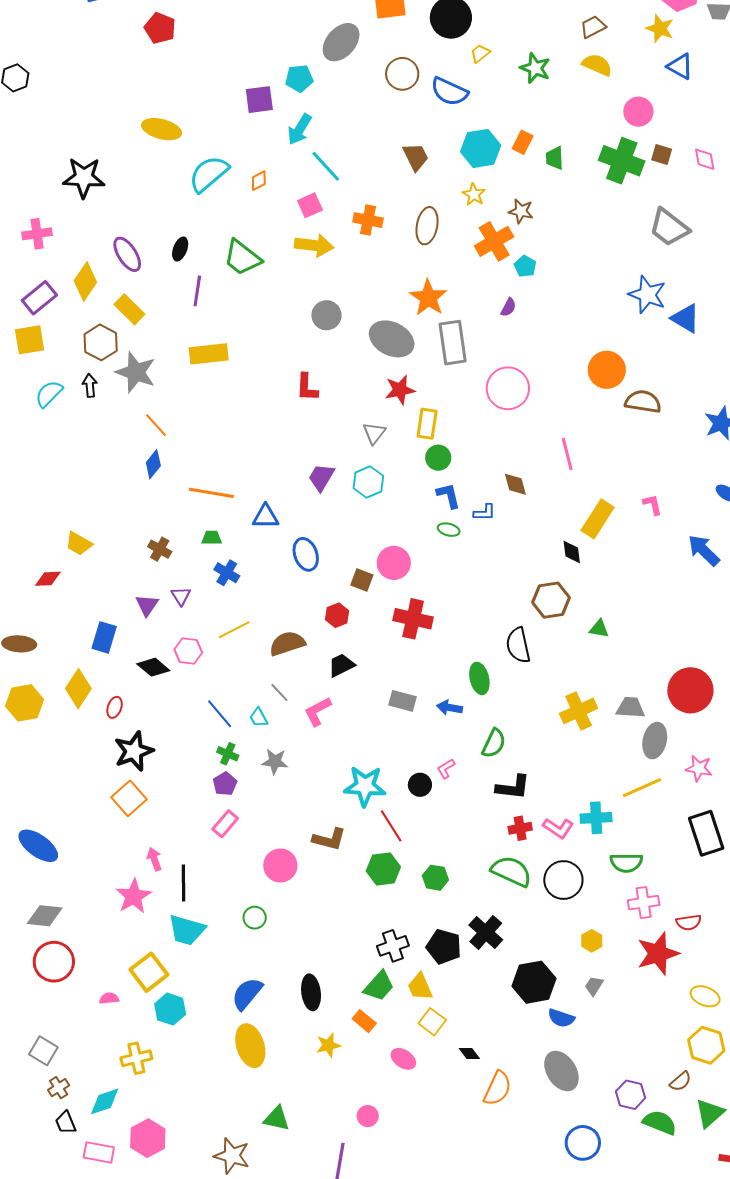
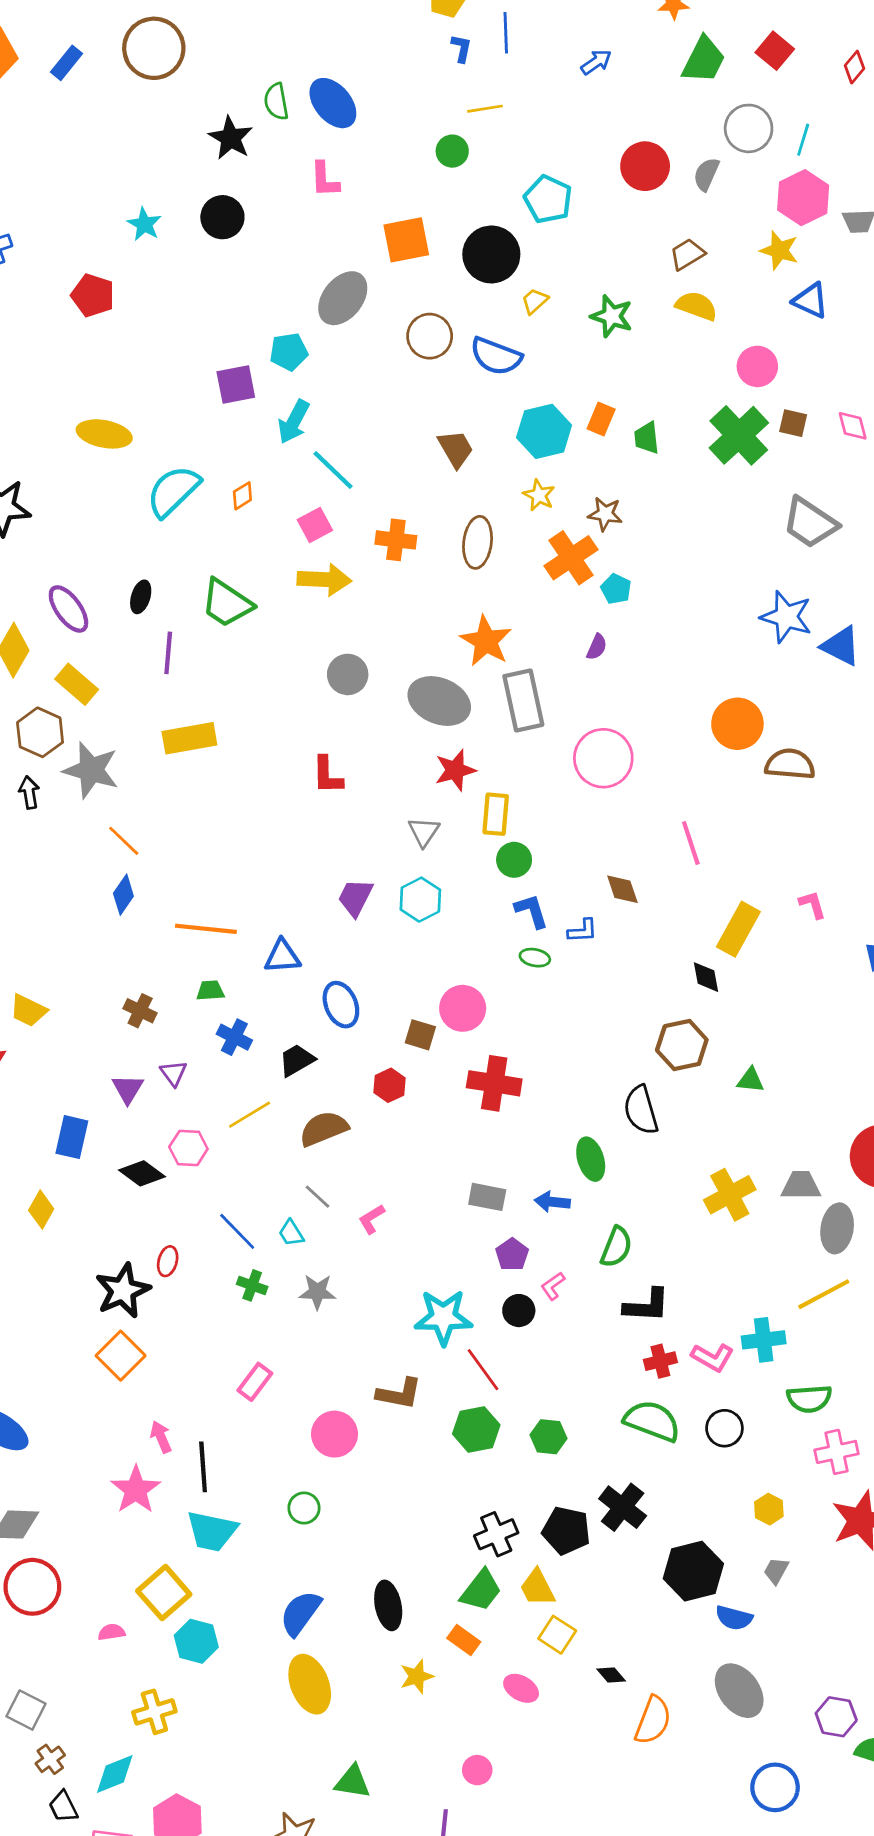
green cross: (622, 161) -> (739, 435), turned 30
black trapezoid: (341, 665) -> (297, 1060), moved
yellow diamond: (78, 689) -> (41, 1210), size x0.7
red ellipse: (115, 707) -> (168, 1261), moved
pink L-shape: (318, 711) -> (372, 1219), size x0.7
purple pentagon: (225, 784) -> (512, 1254), moved
black circle: (563, 880) -> (724, 1428), size x0.7

